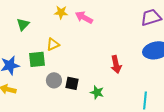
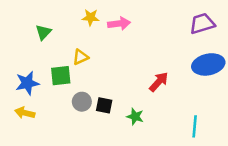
pink arrow: (84, 17) -> (119, 24), turned 144
red arrow: (116, 64) -> (159, 82), turned -126

